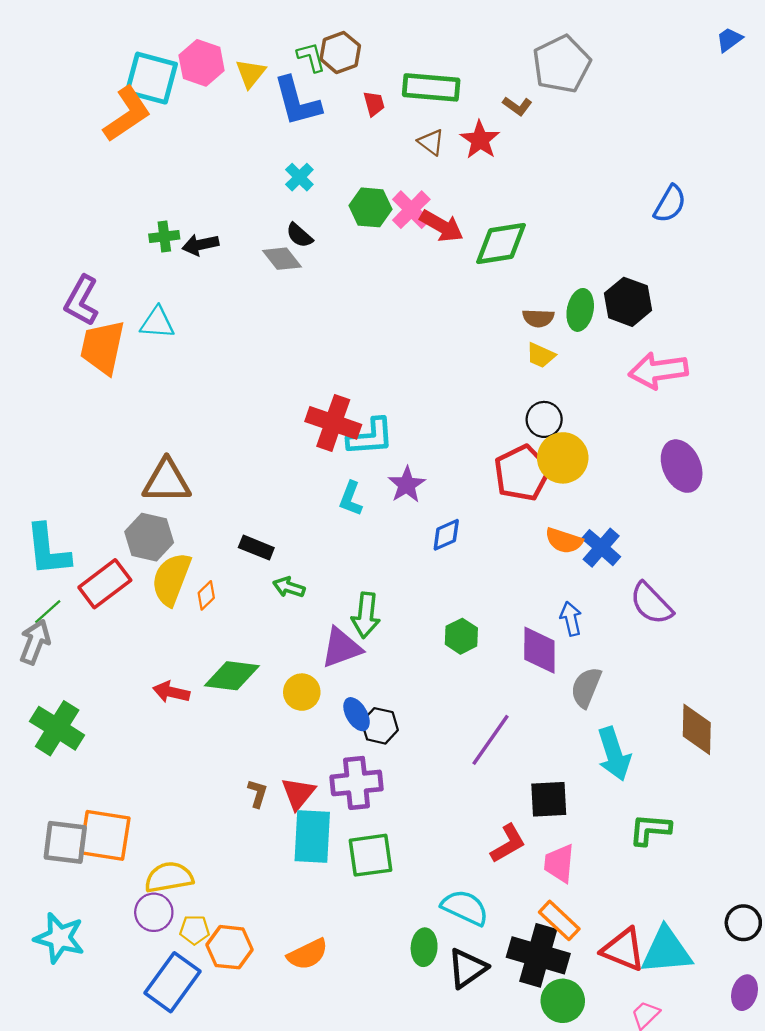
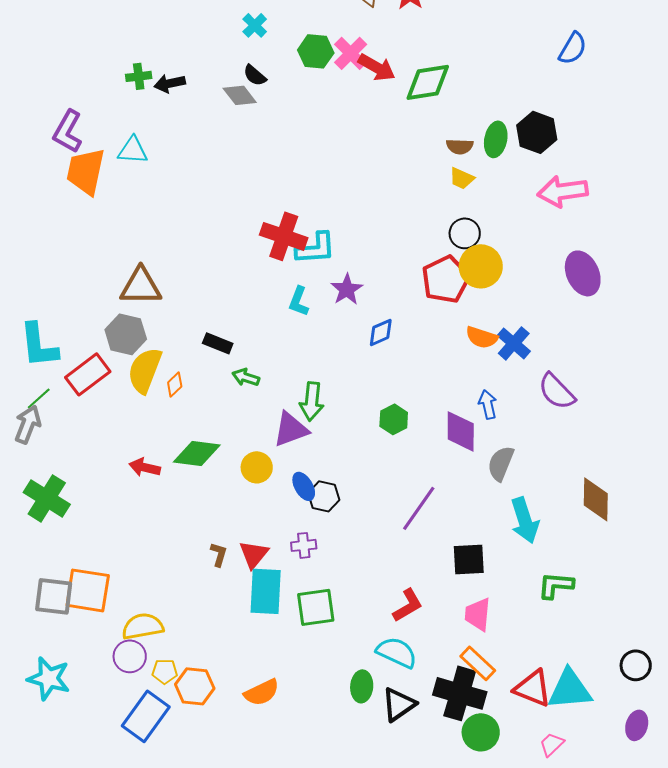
purple cross: (357, 783) -> (304, 545), size x0.6
red L-shape: (508, 844) -> (408, 605), moved

